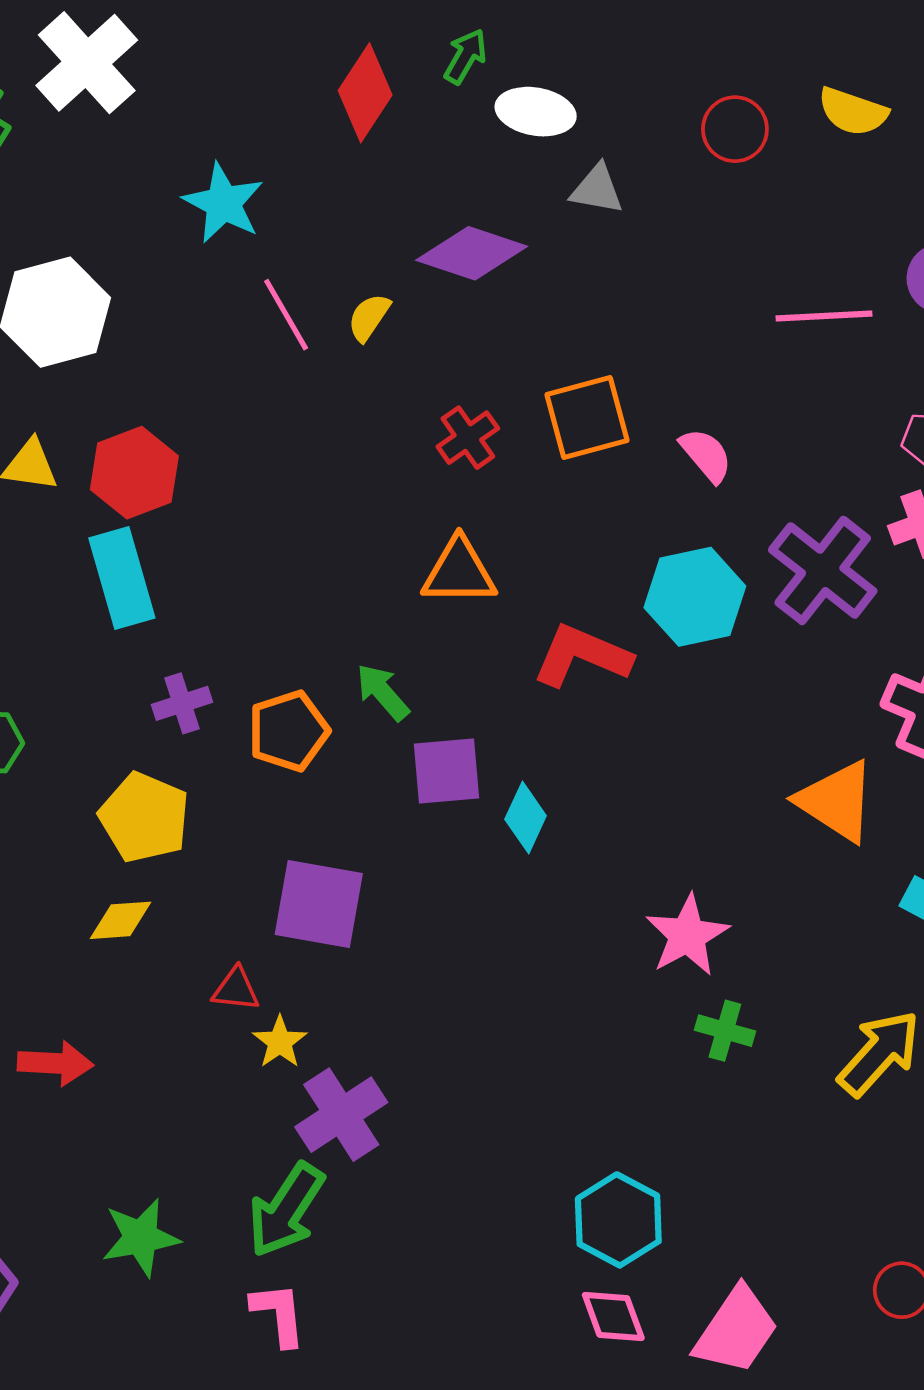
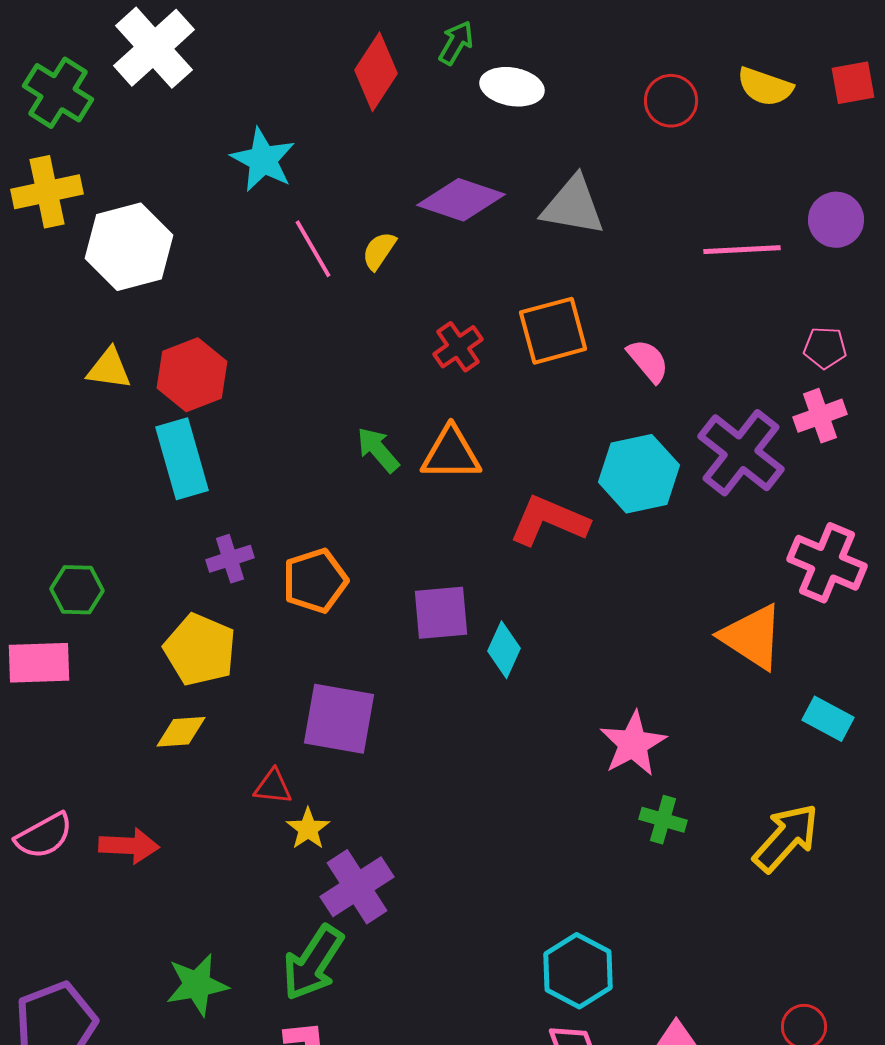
gray triangle: (597, 189) -> (573, 206), moved, size x1.5
green arrow: (383, 692) -> (378, 450), moved

